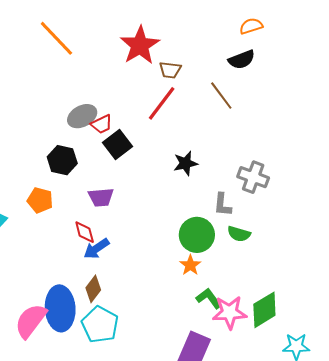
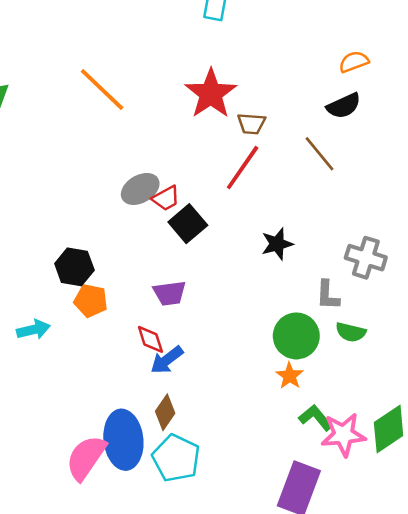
black hexagon: (62, 160) -> (74, 267), moved

